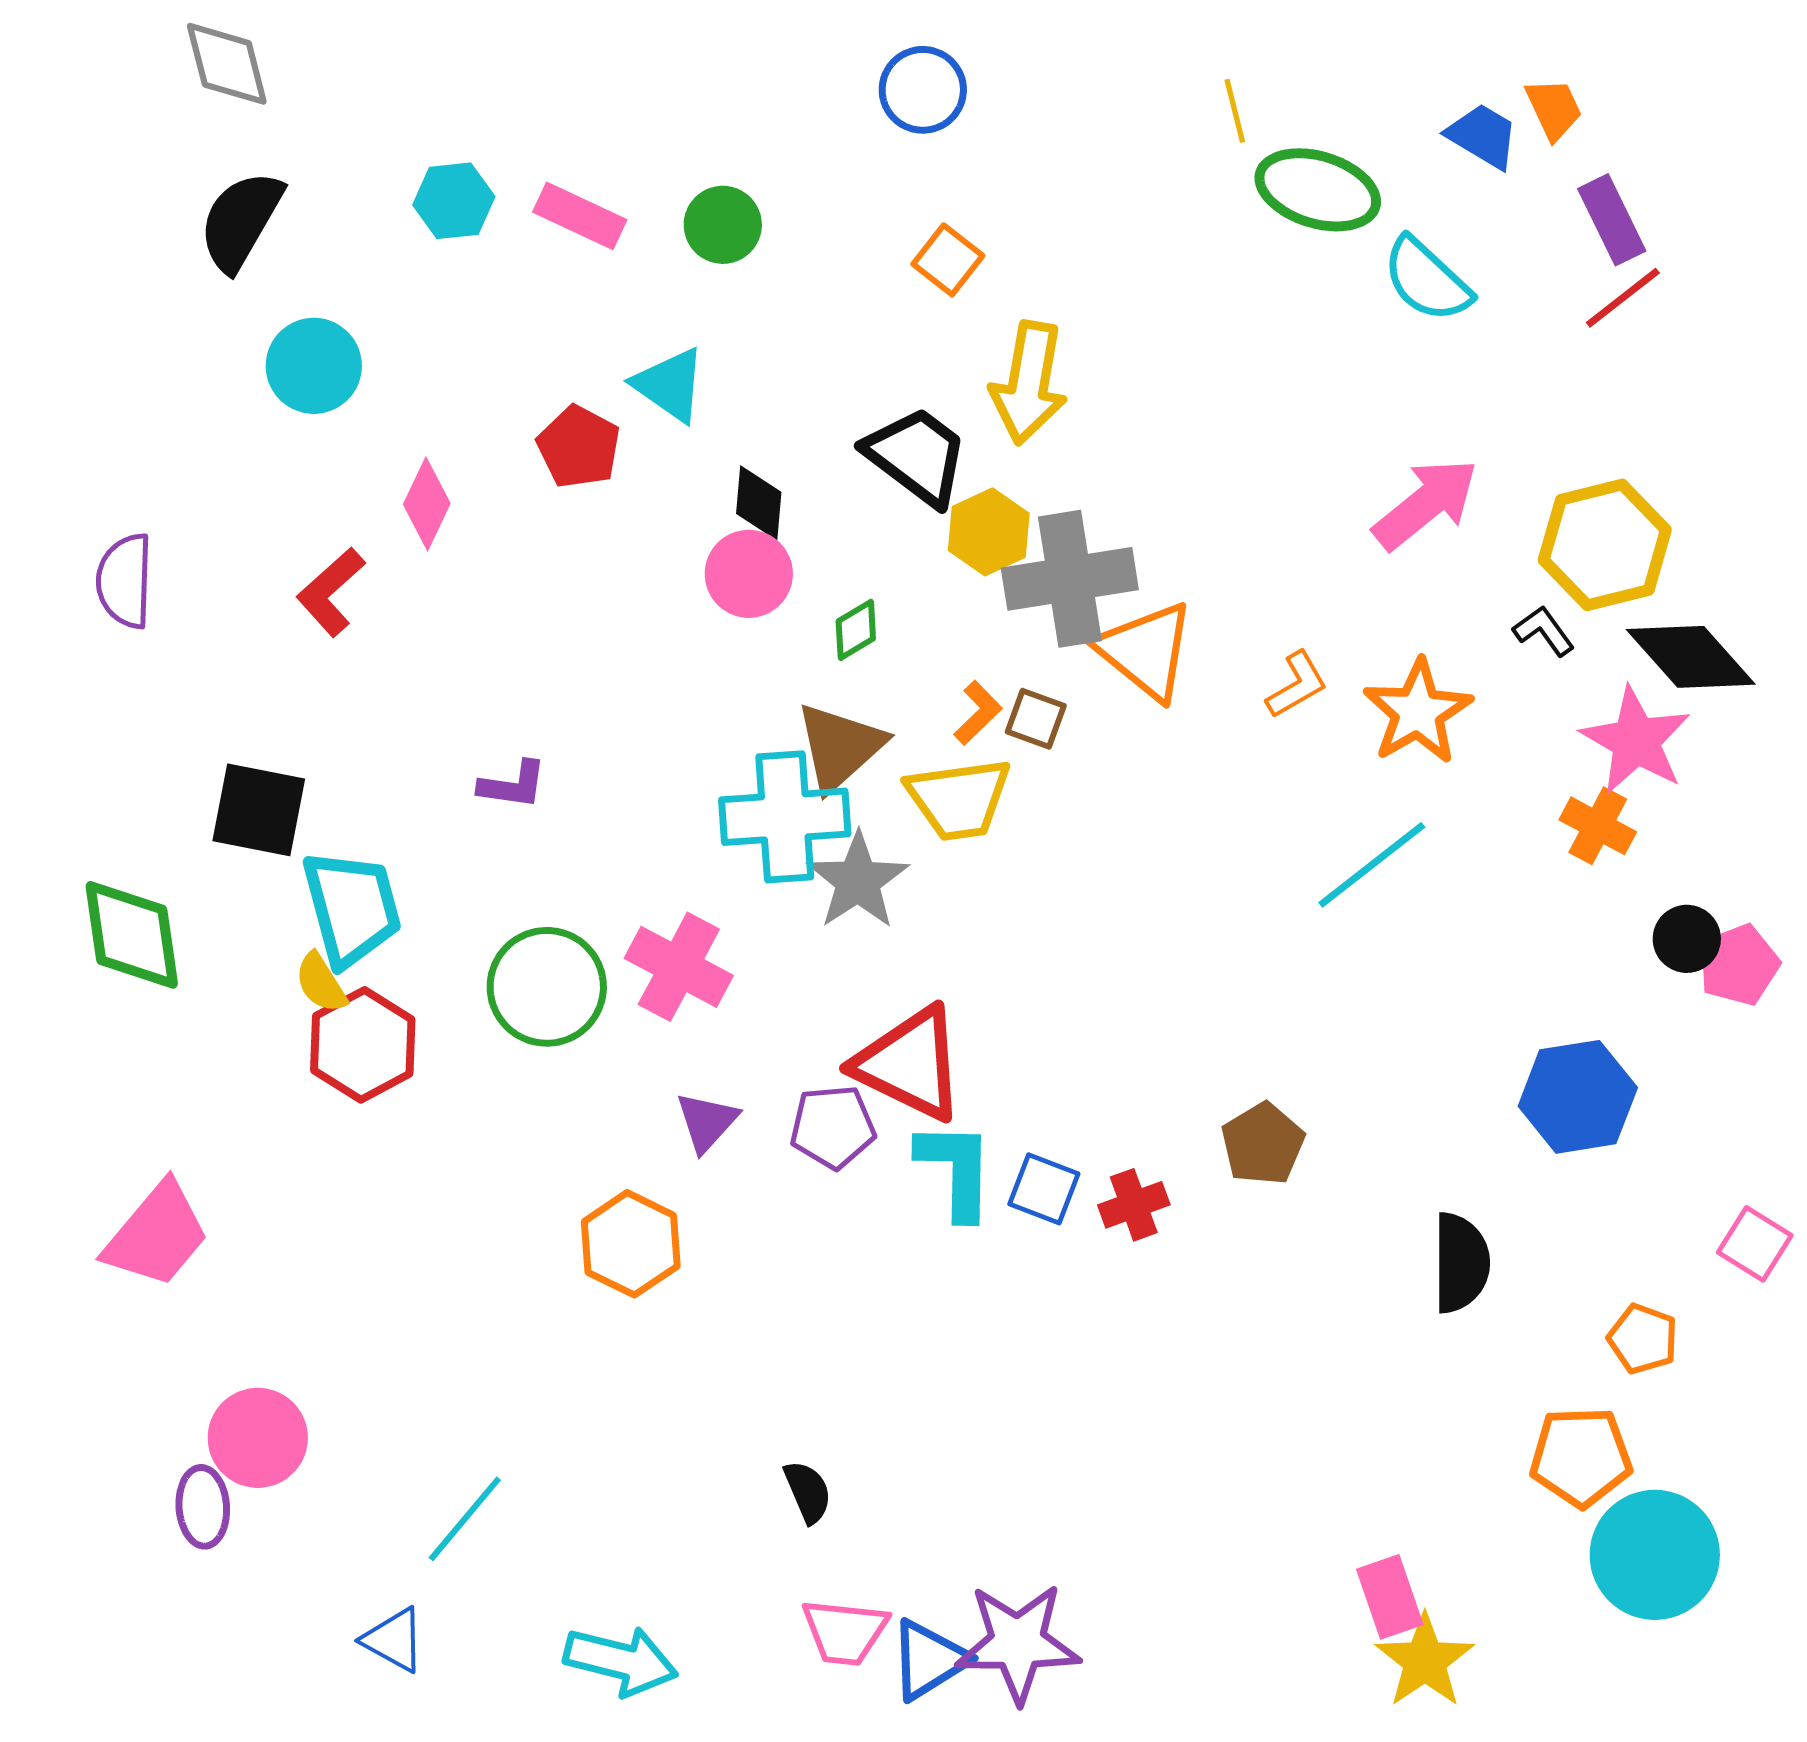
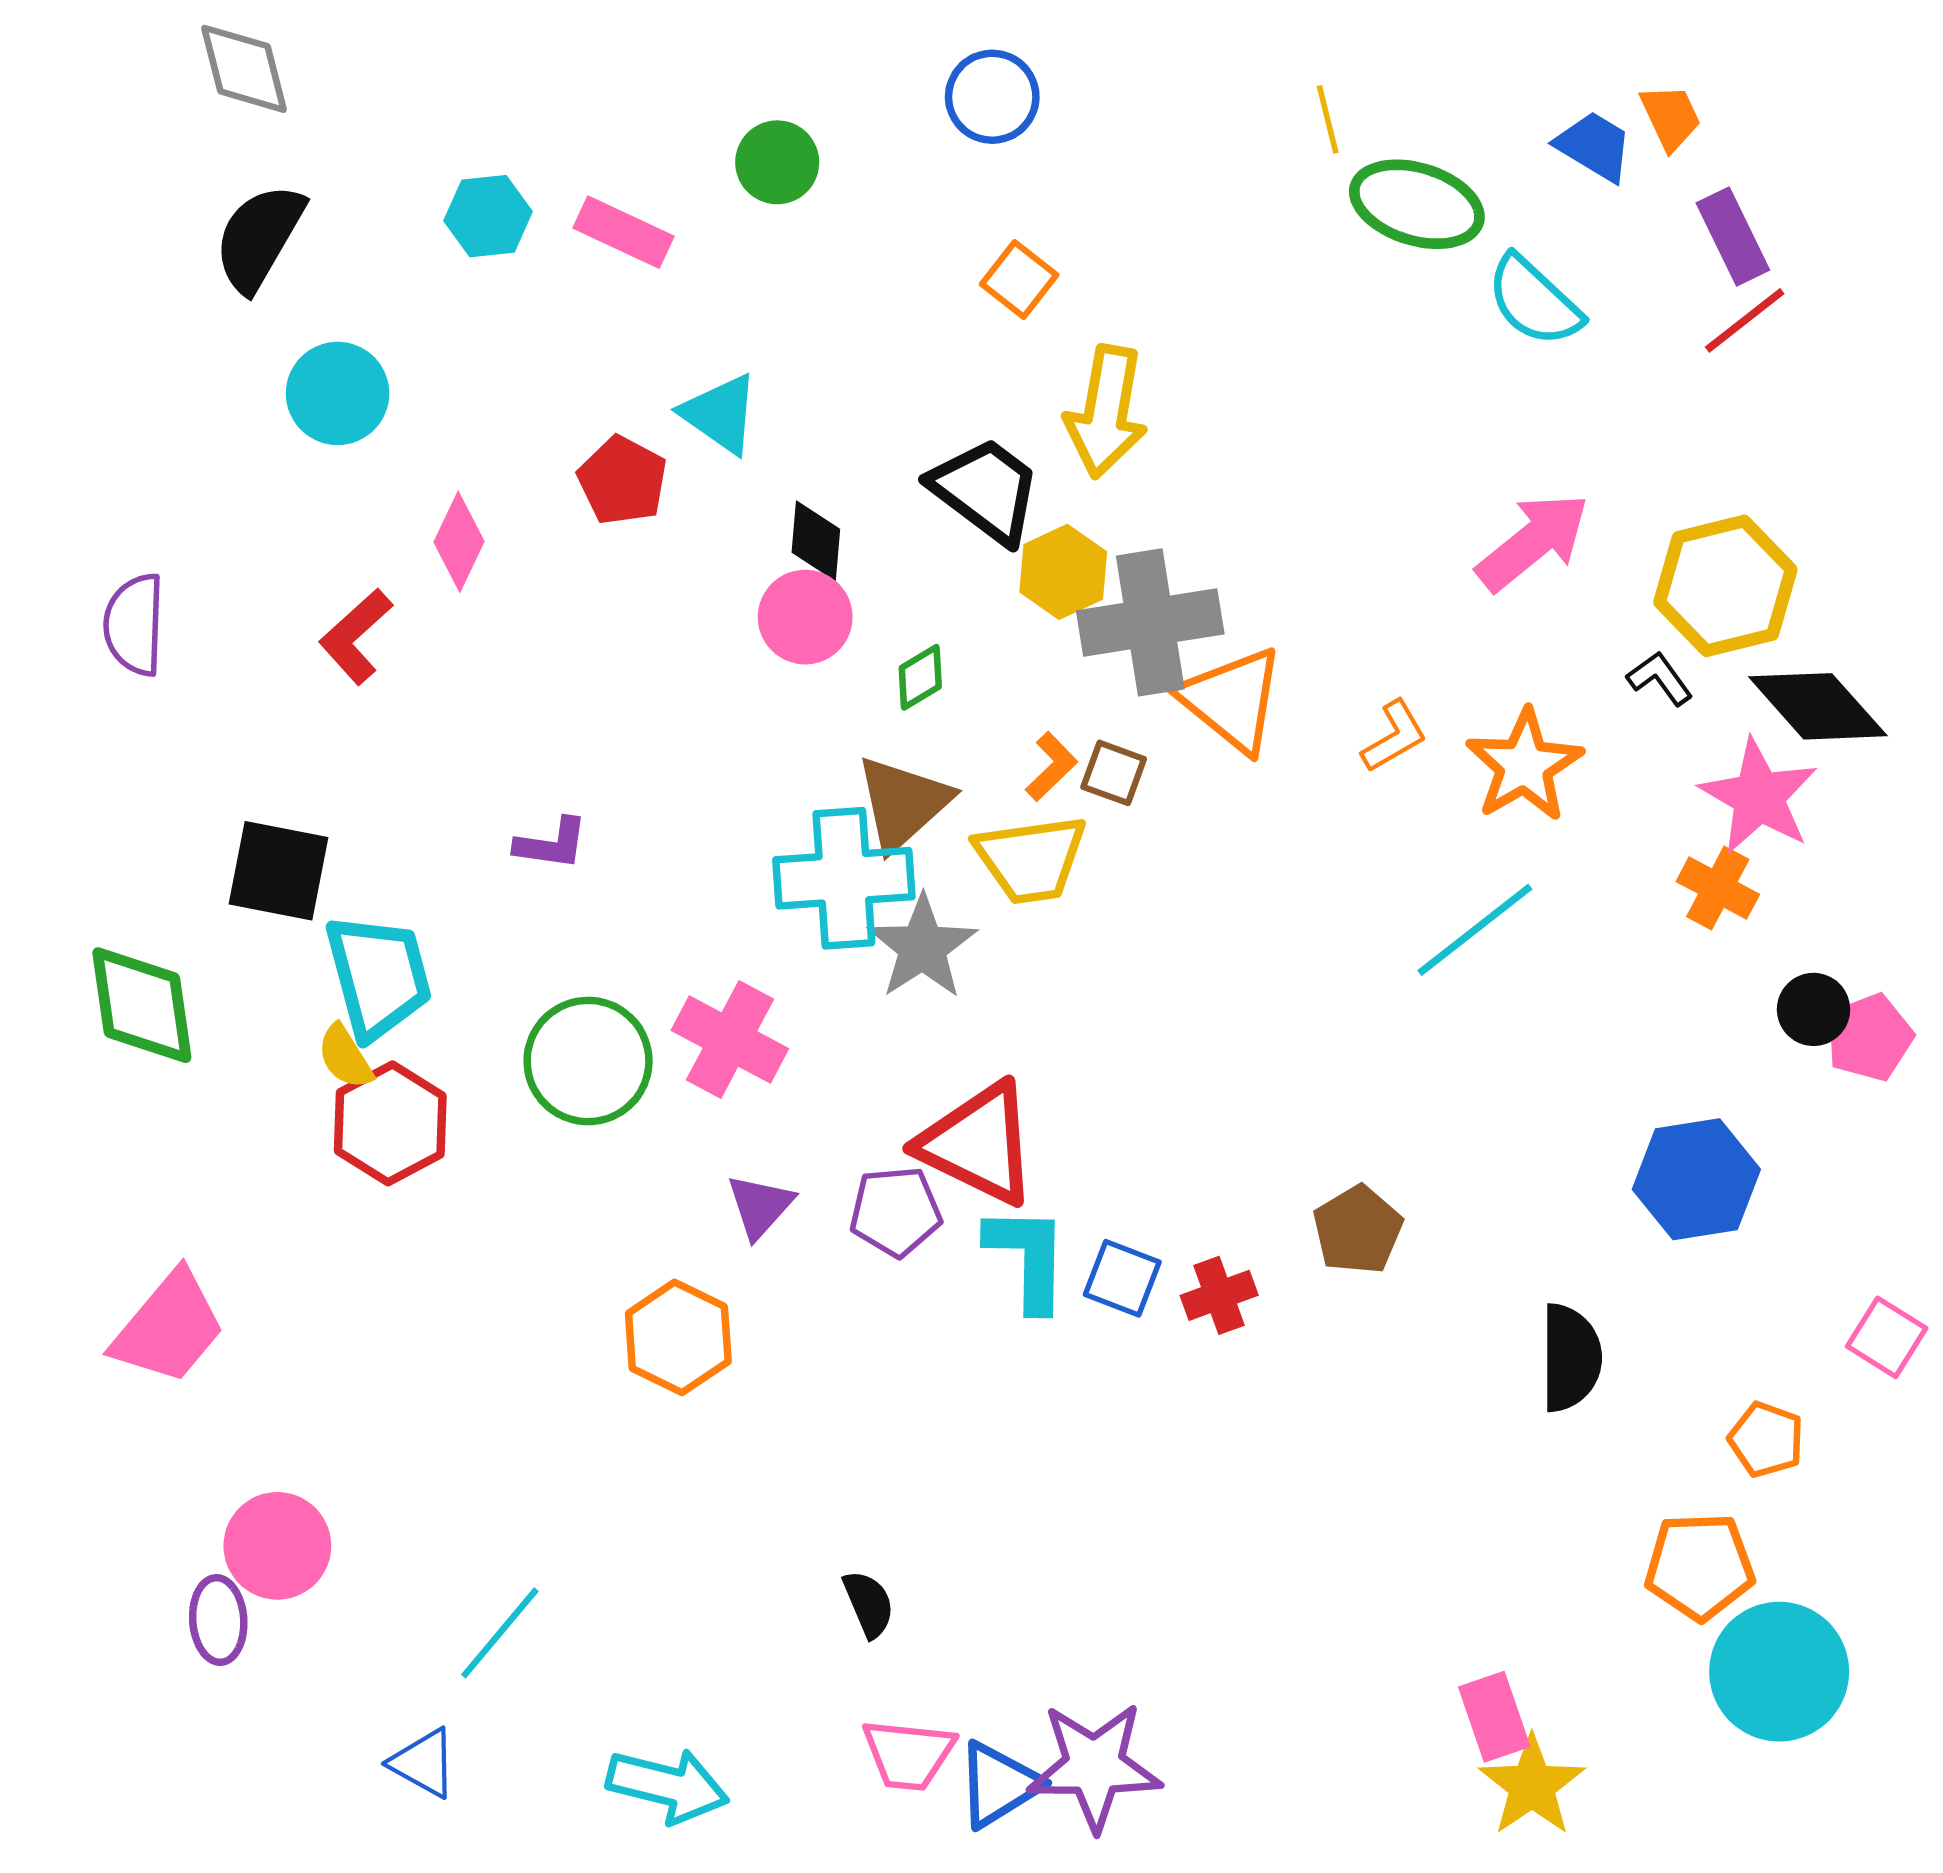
green circle: (723, 225) -> (777, 162), moved

